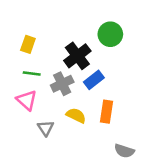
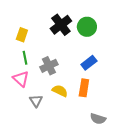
black cross: (77, 56) -> (61, 25), moved
green line: (32, 74) -> (25, 58), turned 72
blue rectangle: (94, 80) -> (89, 63), moved

